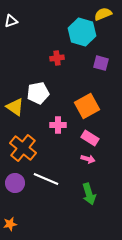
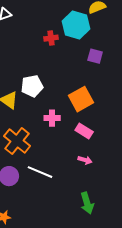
red cross: (57, 58) -> (51, 38), moved
pink arrow: (88, 159) -> (85, 160), moved
green arrow: (89, 194) -> (87, 203), moved

